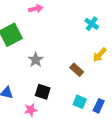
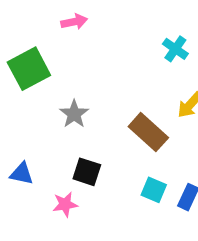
brown rectangle: (77, 70) -> (148, 132), size x1.5

